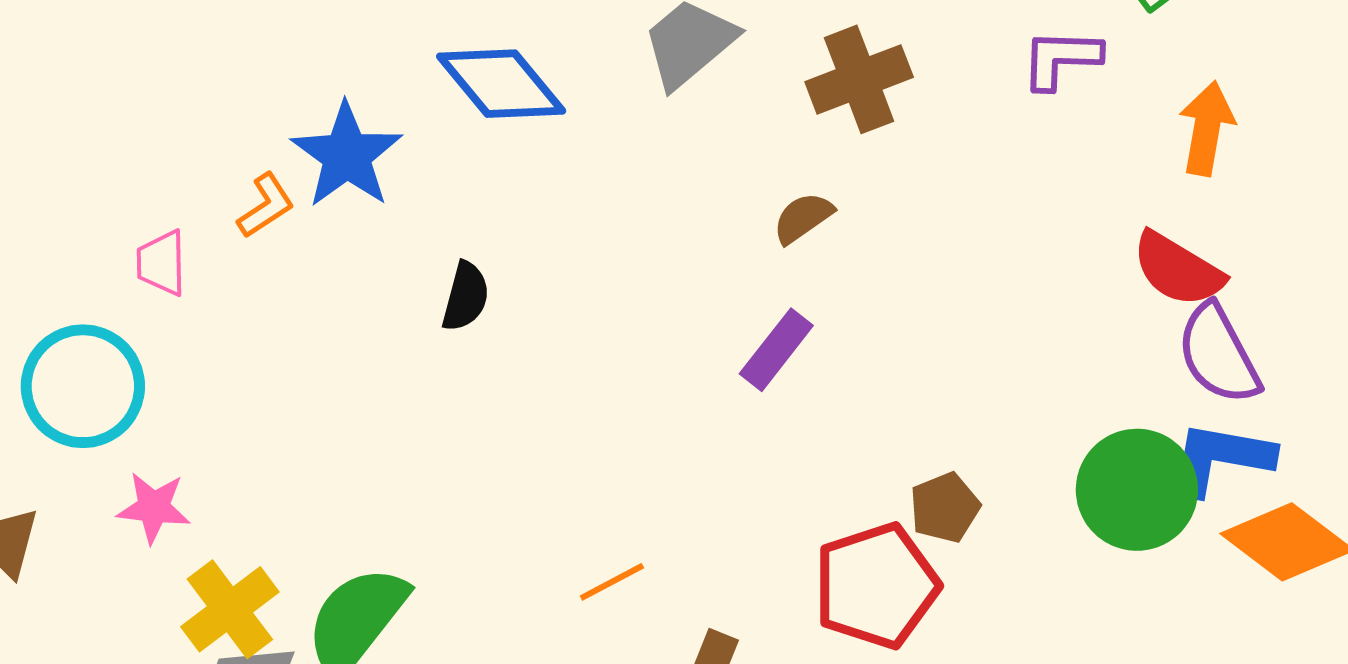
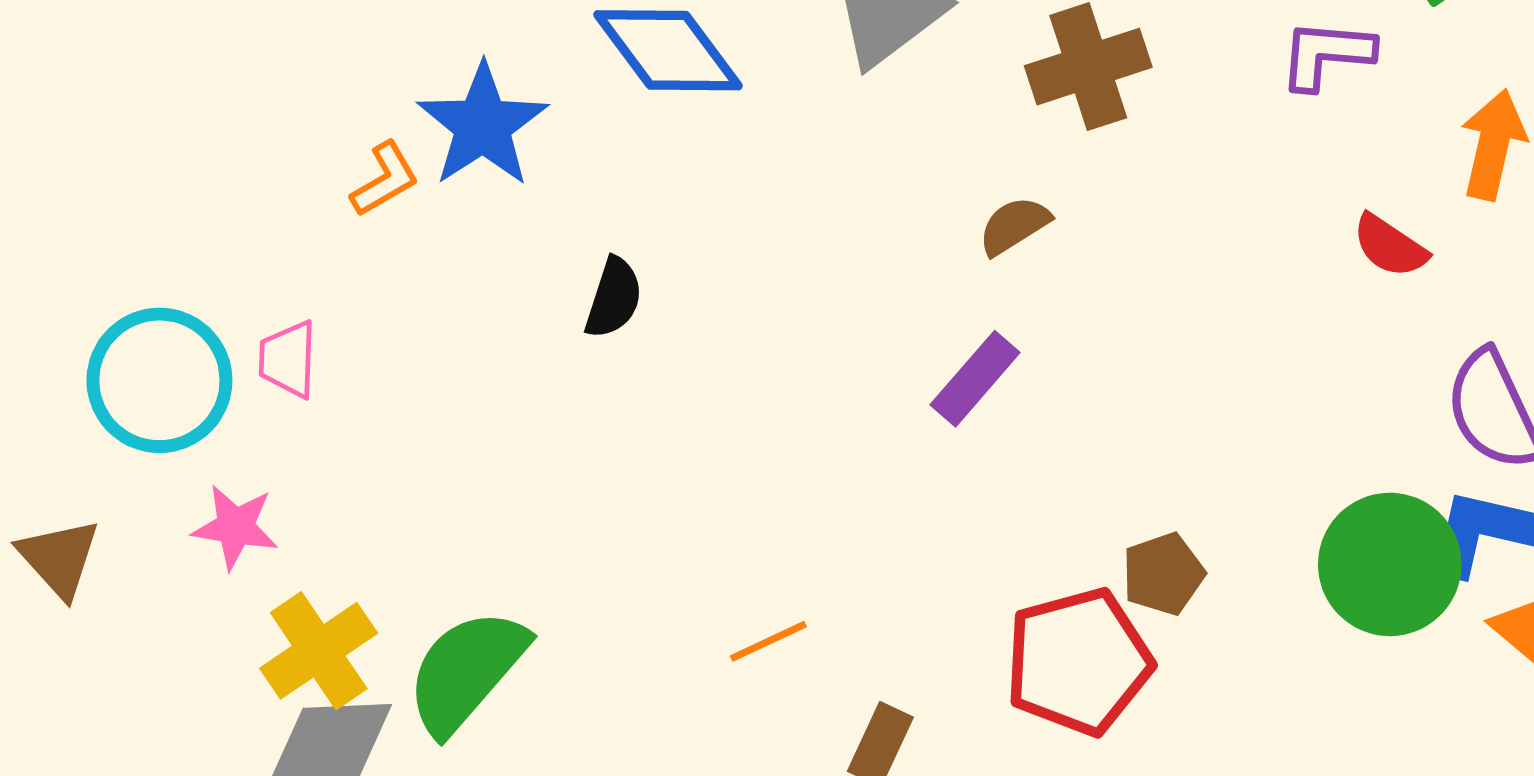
pink trapezoid: (161, 263) -> (288, 359), moved
red semicircle: (1178, 269) -> (1390, 246), moved, size x0.7

